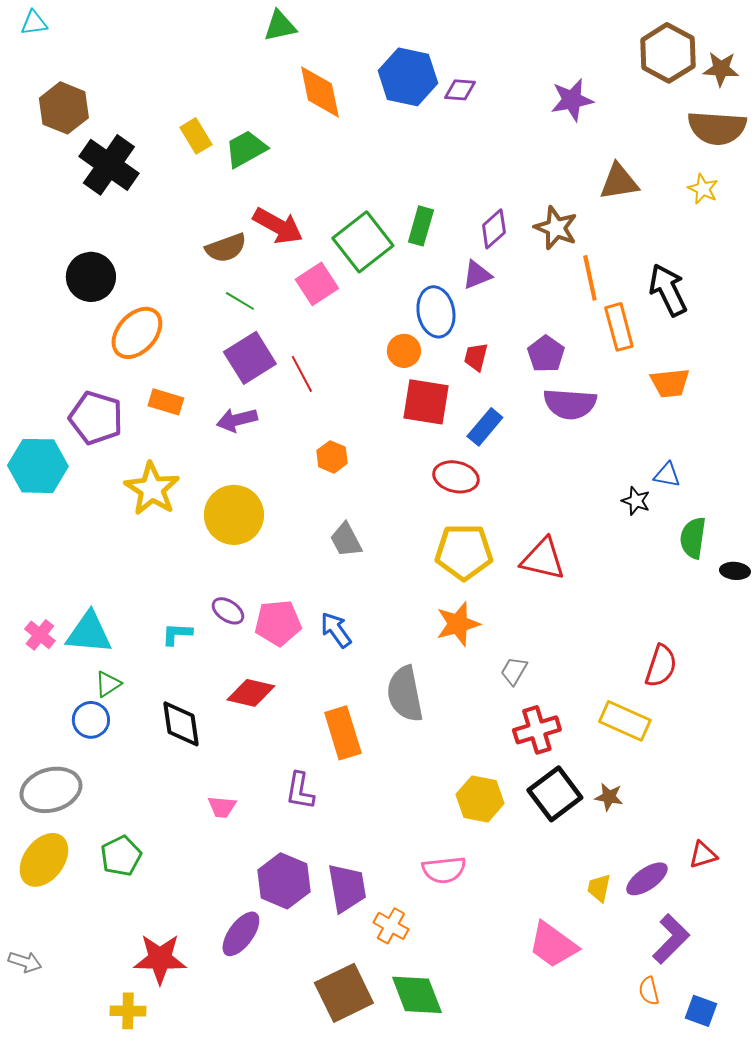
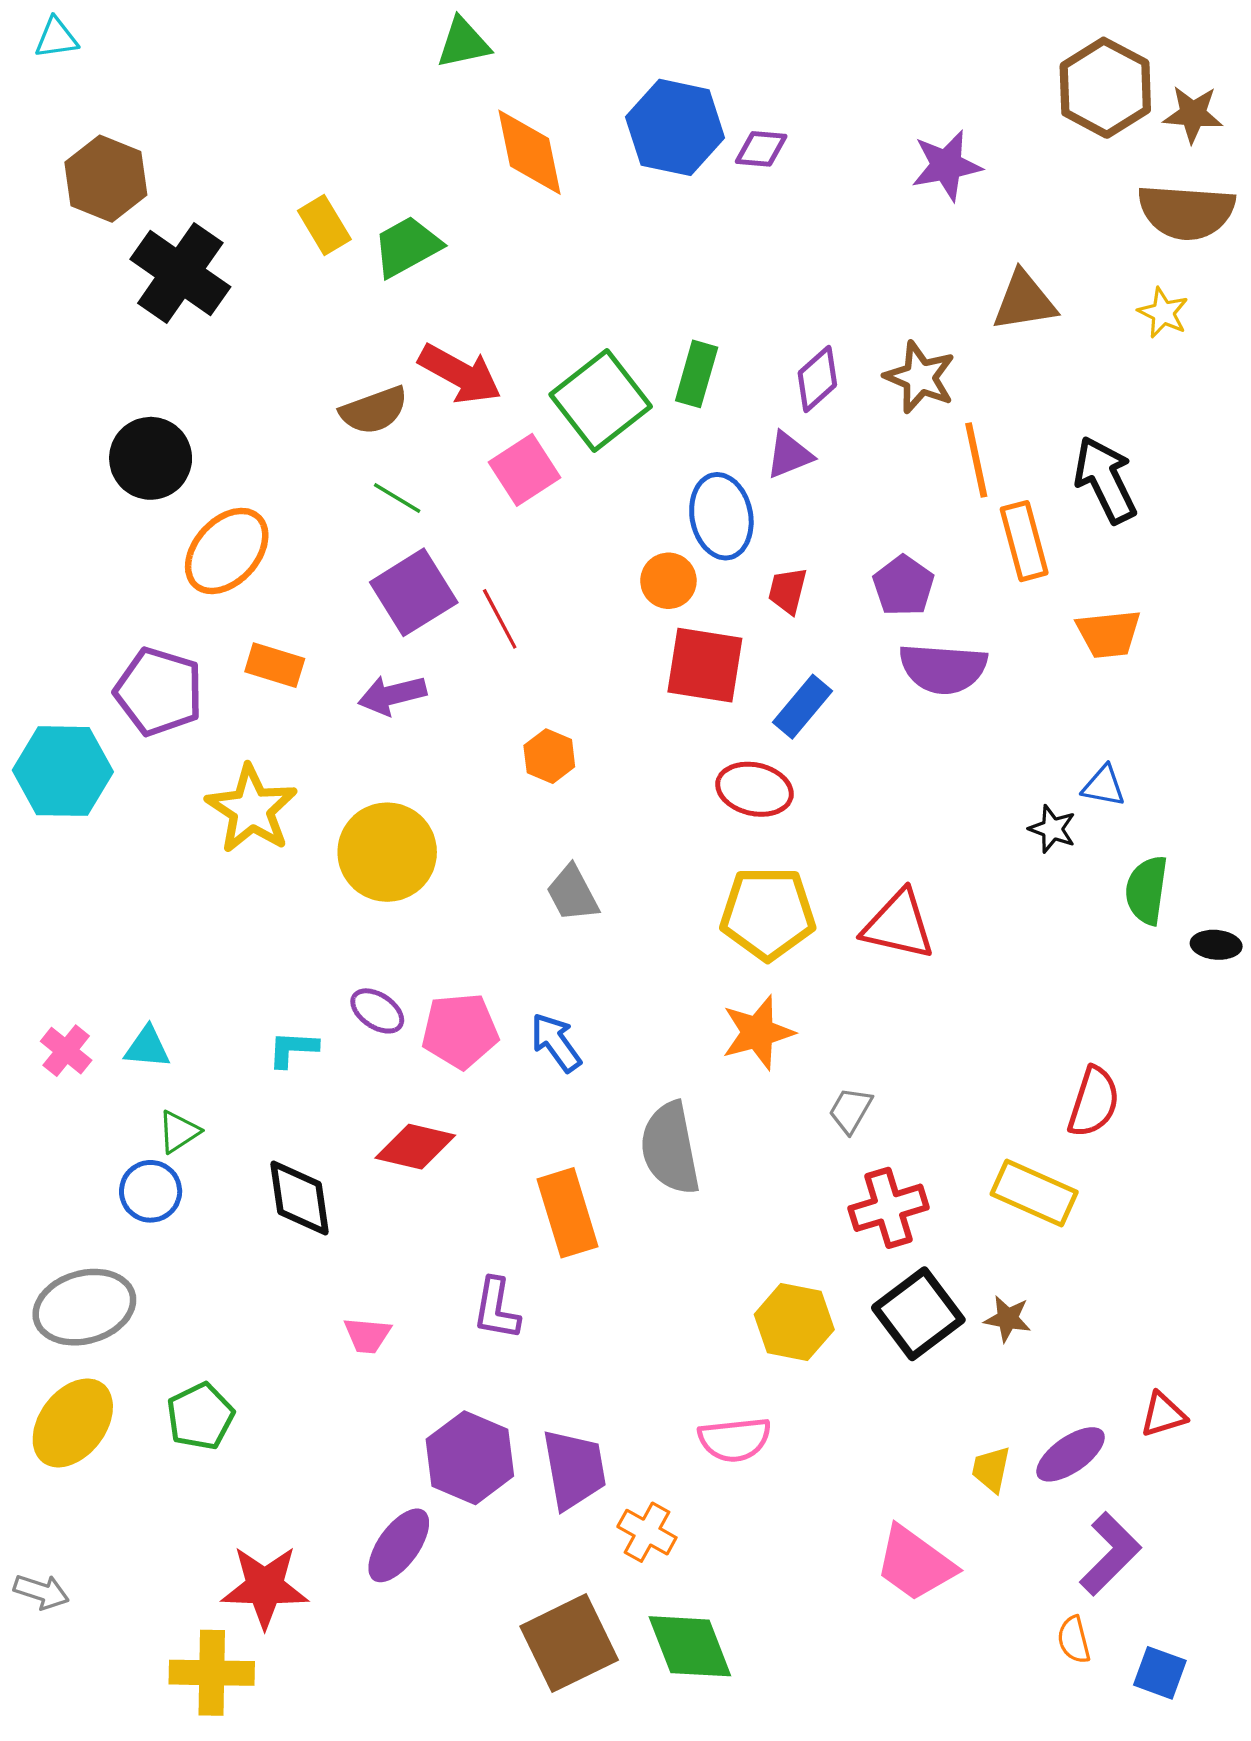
cyan triangle: (89, 633) -> (147, 1047), size x0.6
yellow cross: (128, 1011) -> (212, 1673), size x1.4

